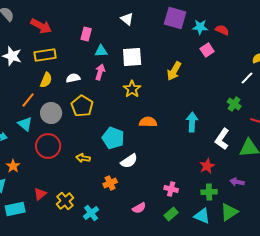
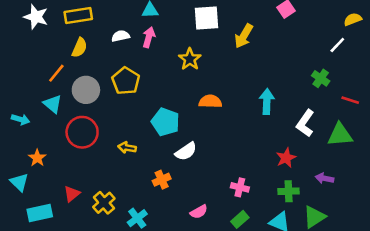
white square: (132, 57) -> (206, 18), moved
white semicircle: (73, 78) -> (121, 36), moved

